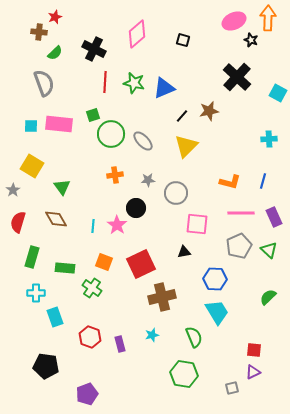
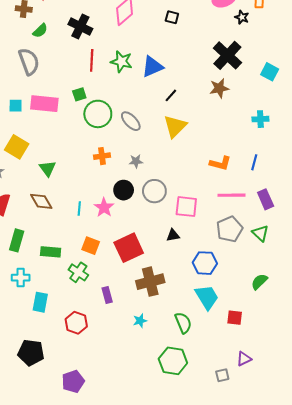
brown star: (209, 111) -> (219, 88), moved
gray circle: (176, 193) -> (154, 191), moved
cyan rectangle: (55, 317) -> (40, 302), turned 30
purple rectangle: (120, 344) -> (107, 295), moved
red square: (254, 350) -> (235, 318), moved

